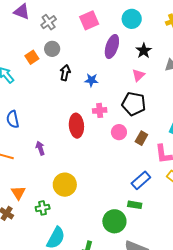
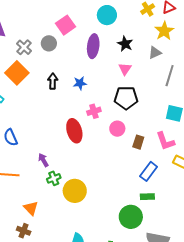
gray cross: (49, 22) -> (24, 47), moved
gray circle: (52, 49) -> (49, 43), moved
orange square: (32, 57) -> (17, 73), size x1.6
brown rectangle: (141, 138) -> (138, 142), moved
green cross: (43, 208) -> (54, 178), moved

